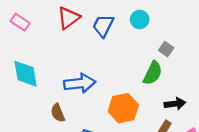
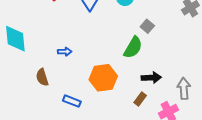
blue arrow: (80, 83) -> (65, 52), size x0.5

